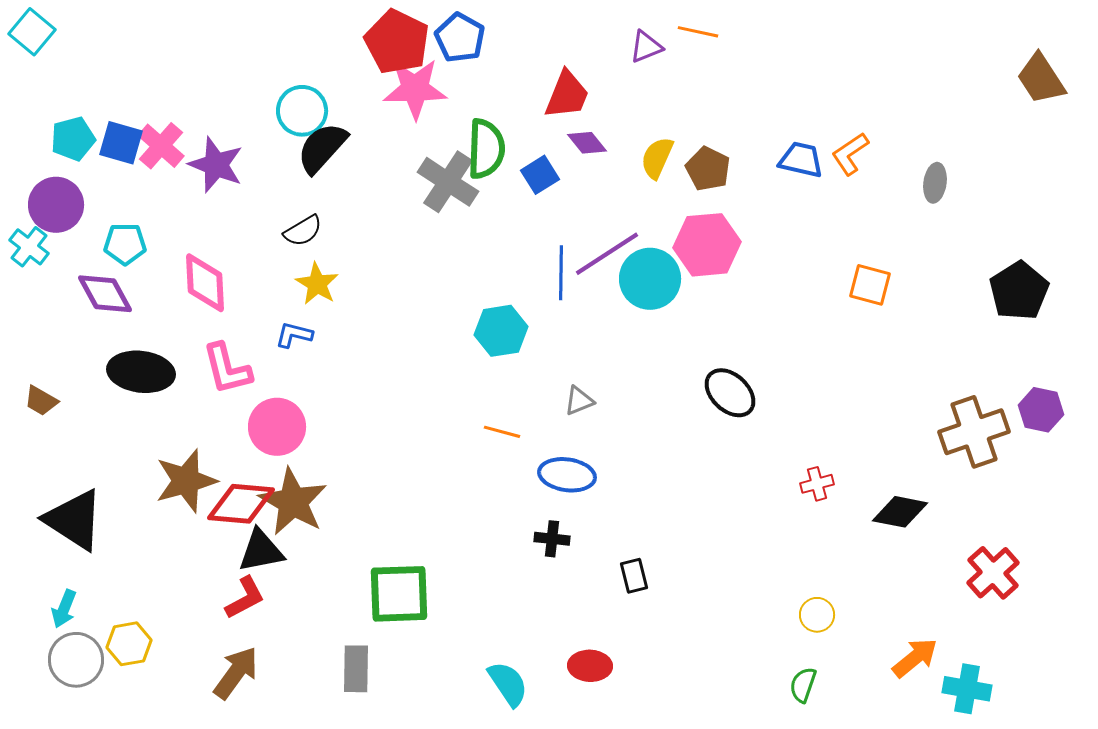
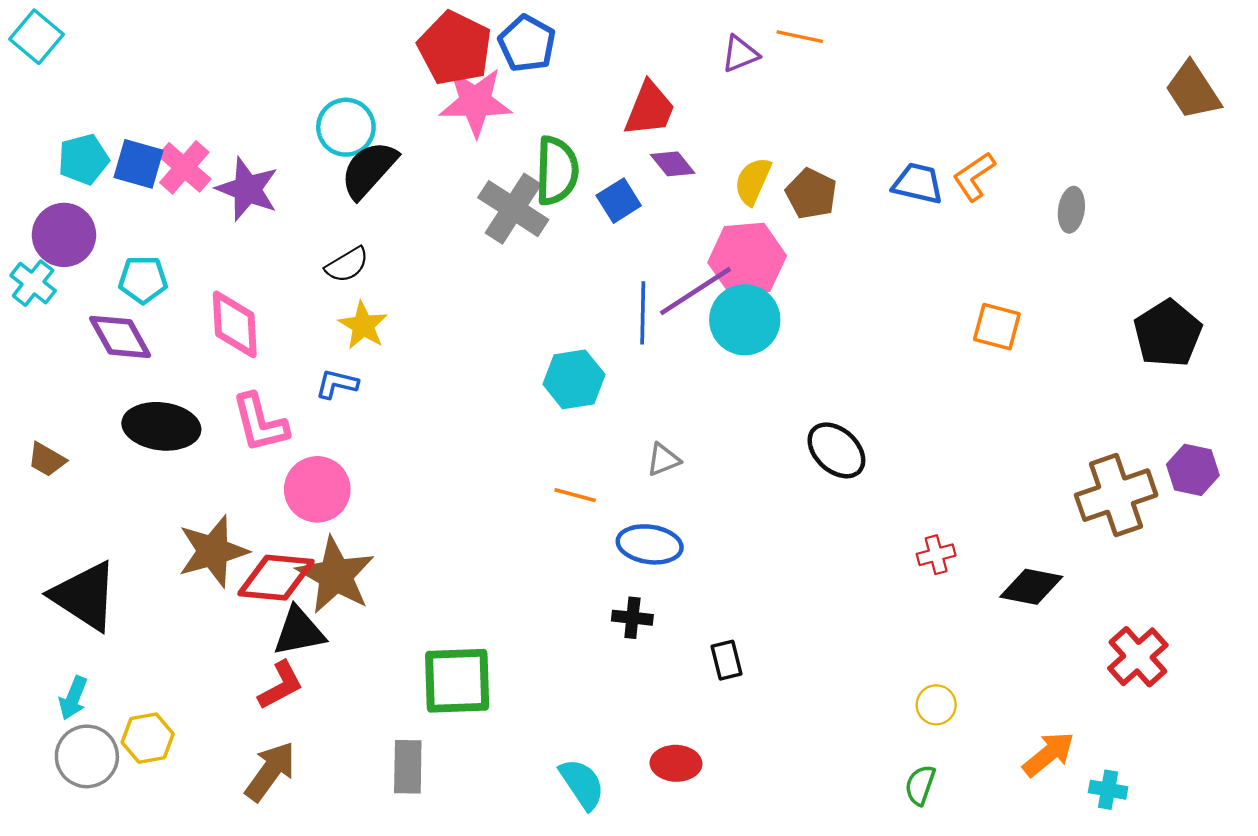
pink hexagon: (707, 245) -> (747, 259), moved
cyan cross: (967, 689) -> (1108, 790), size x0.7

